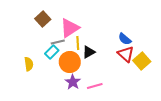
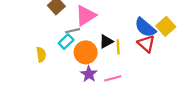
blue semicircle: (125, 39) -> (145, 27), size x1.5
yellow line: (78, 43) -> (118, 47), moved
yellow square: (142, 61) -> (166, 26), moved

